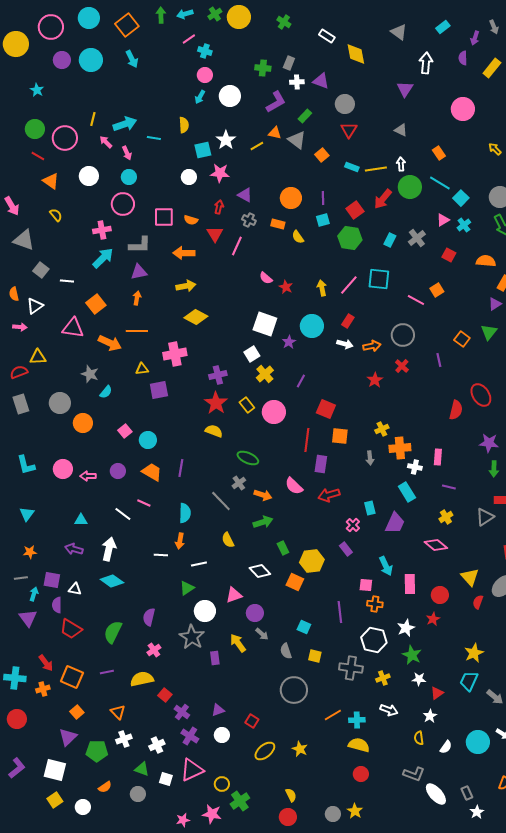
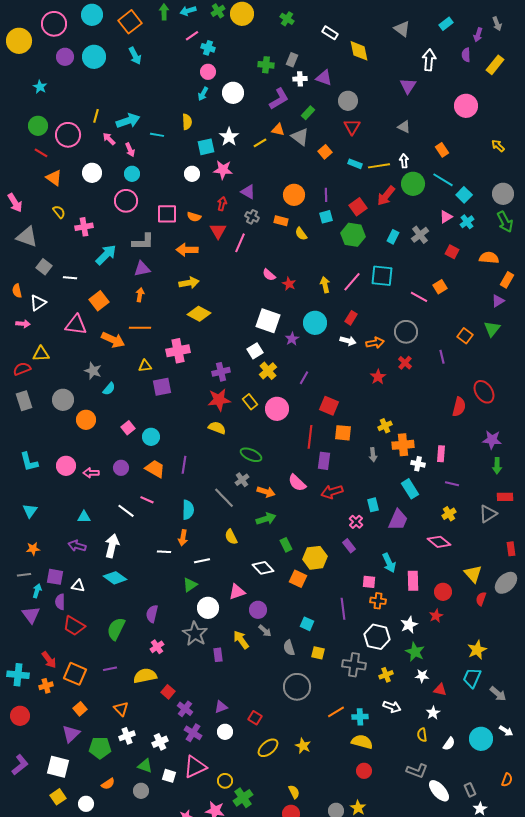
pink cross: (102, 230) -> (84, 227), moved
red star: (216, 403) -> (219, 400), turned 30
red triangle: (437, 693) -> (440, 690), turned 48

